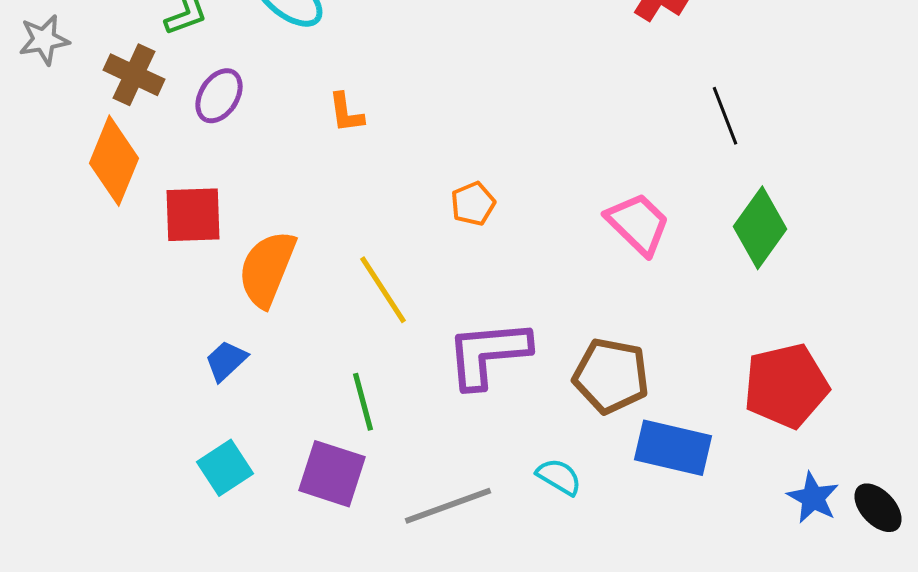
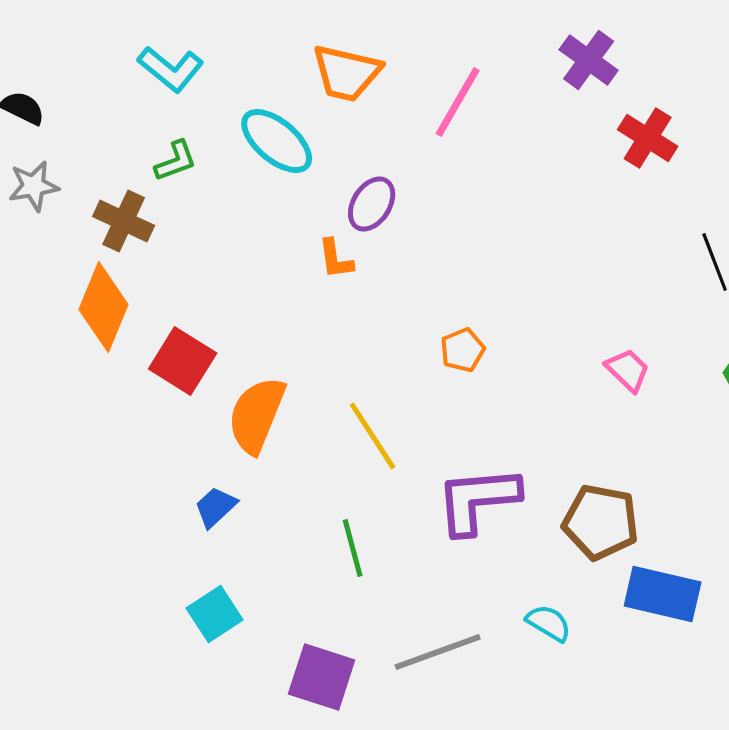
purple ellipse: (219, 96) -> (372, 204), moved
red square: (193, 215) -> (183, 361), turned 34
pink trapezoid: (638, 224) -> (628, 370), size x0.7
purple square: (332, 474) -> (322, 677), moved

